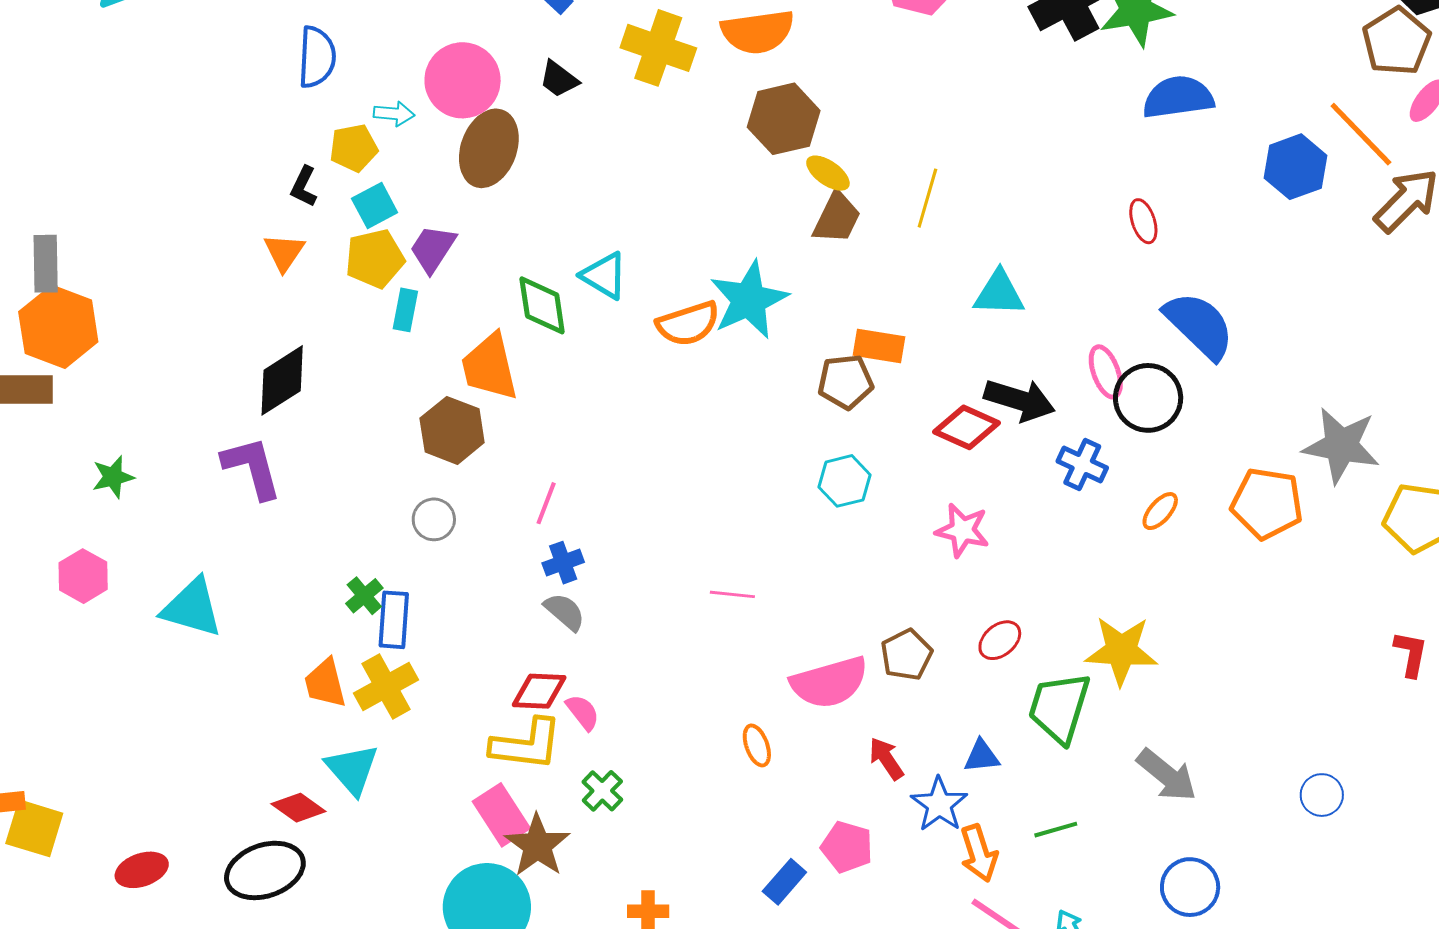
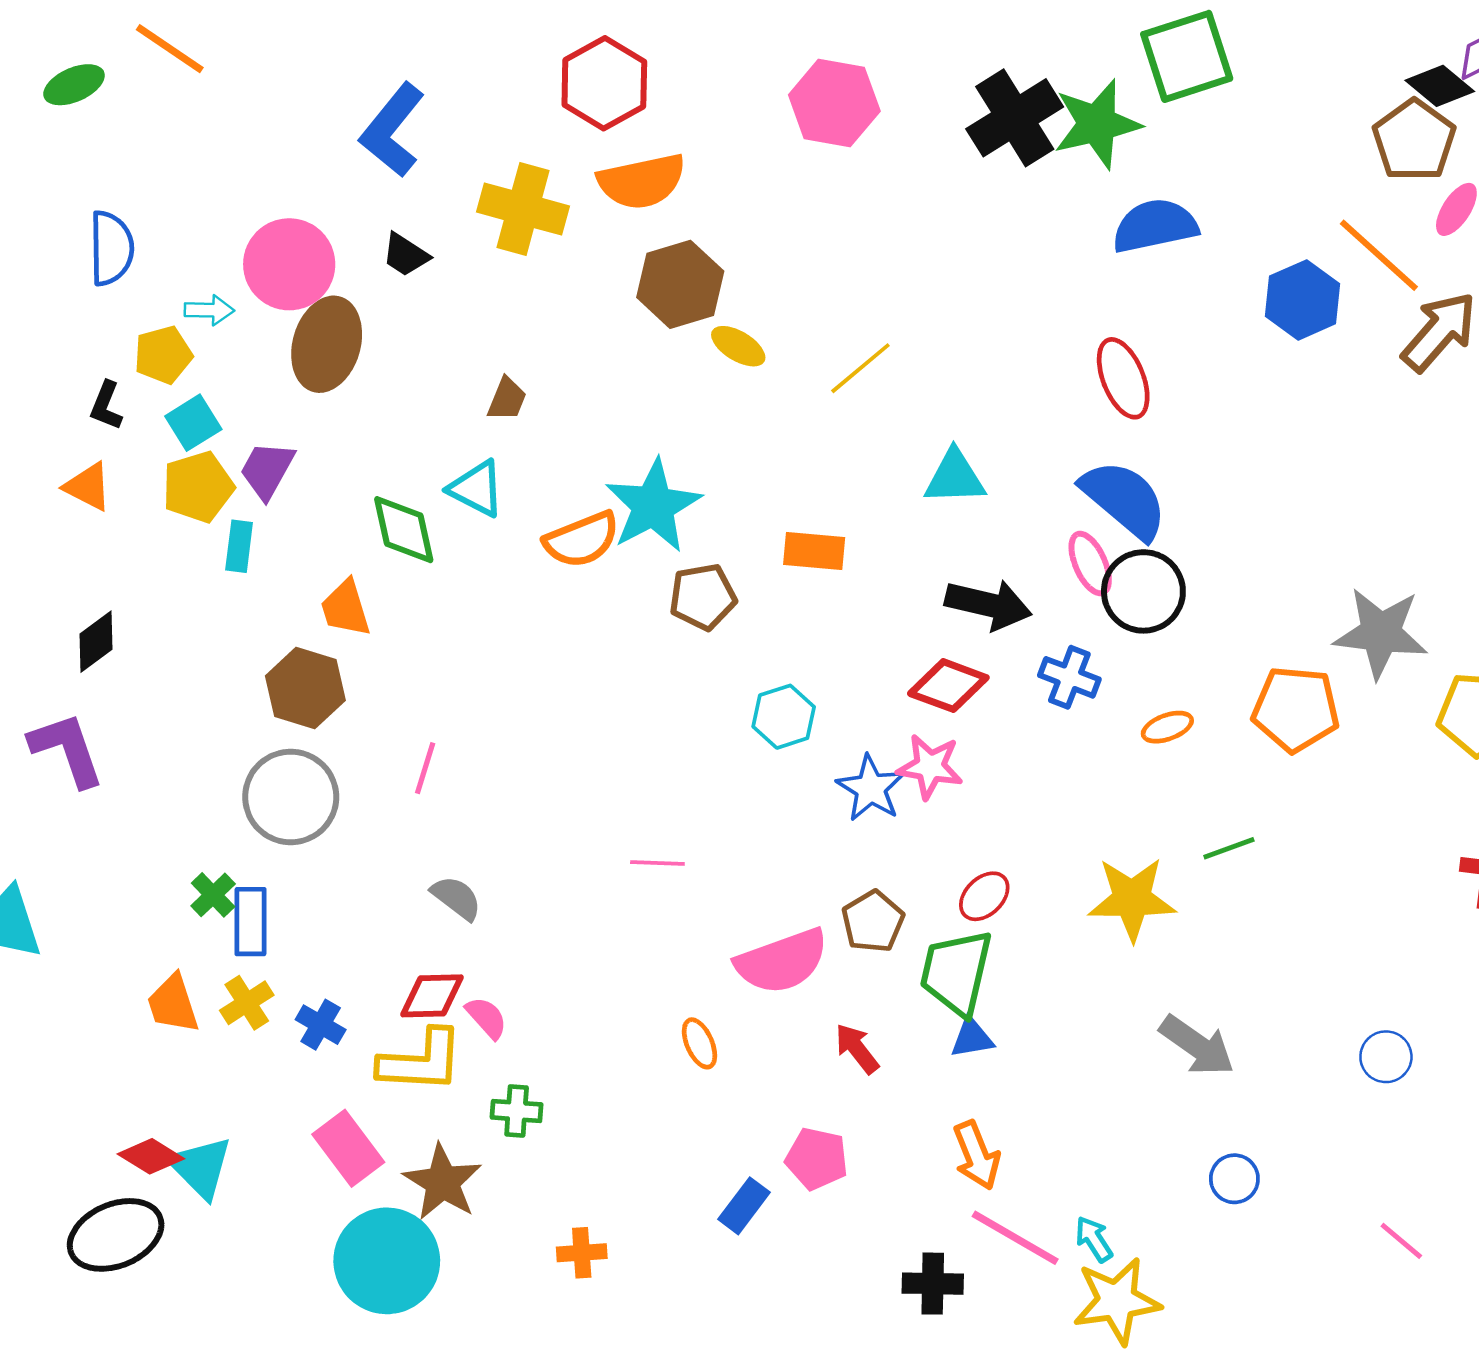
yellow line: (927, 198) -> (860, 368), turned 38
brown trapezoid: (837, 218) -> (507, 399), moved, size x0.7
red ellipse: (1143, 221) -> (1123, 378), size x1.5
orange triangle: (284, 252) -> (88, 487), turned -33
blue semicircle: (1199, 325) -> (1124, 499), moved
orange trapezoid: (490, 367) -> (346, 608), size x0.7
black diamond: (282, 380) -> (96, 642), size x0.7
brown pentagon: (845, 382) -> (703, 597), moved
red diamond: (967, 427) -> (948, 686), moved
orange ellipse: (1160, 511) -> (1167, 727), turned 33
gray circle: (434, 519) -> (291, 797), size x1.8
blue cross: (563, 563) -> (321, 1025), moved, turned -36
yellow cross: (386, 686) -> (247, 1003), size x0.7
green trapezoid: (1059, 707) -> (956, 972), moved
cyan triangle: (352, 769) -> (200, 1167), moved
green cross: (602, 791) -> (517, 1111), turned -36
blue star: (939, 804) -> (871, 788), moved
pink rectangle: (501, 815) -> (348, 1148), moved
green line: (1056, 830) -> (1229, 848), moved
blue circle: (1190, 887) -> (1234, 1179), size x0.7

